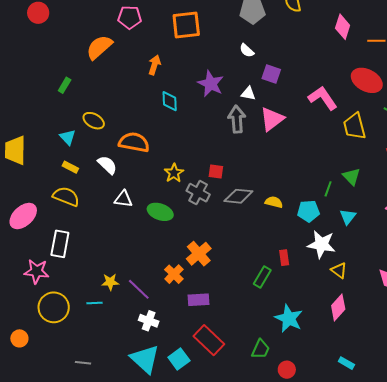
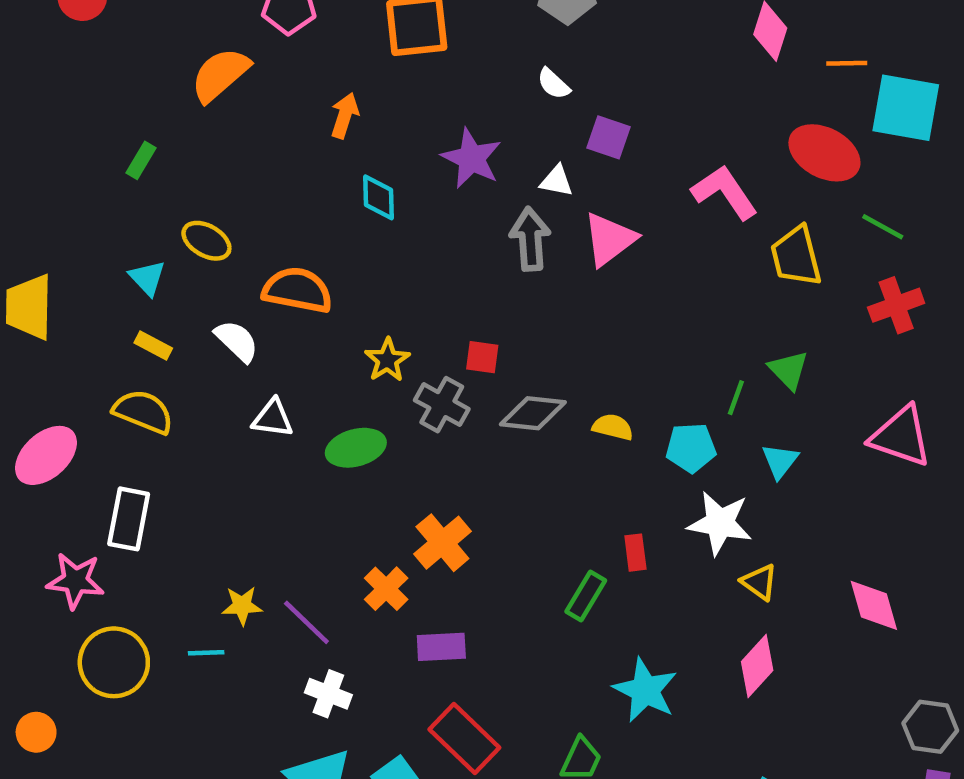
green ellipse: (160, 212) -> (356, 448), turned -35

